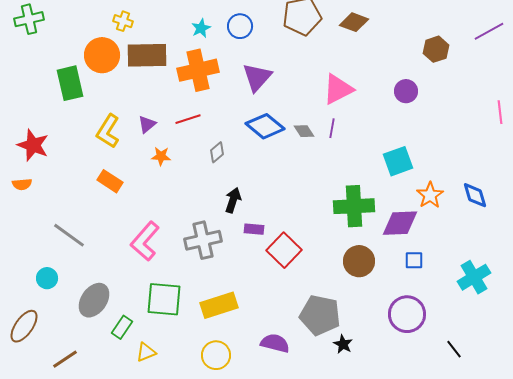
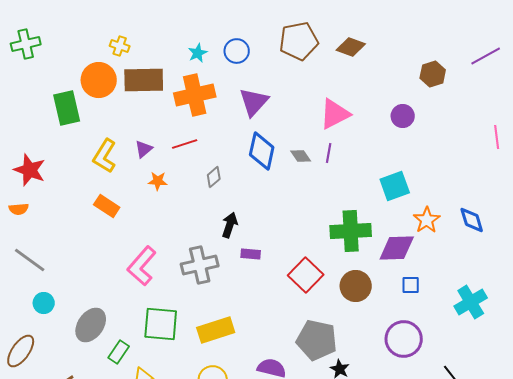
blue diamond: (265, 126) -> (262, 151), turned 63
gray line: (69, 235) -> (30, 260), moved
red square: (284, 250) -> (306, 275), moved

